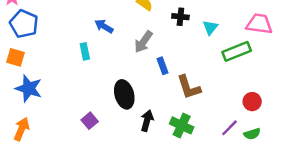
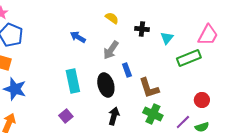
pink trapezoid: (259, 24) -> (208, 35), turned 110
cyan rectangle: (85, 51) -> (73, 81), moved, size x1.6
black ellipse: (124, 94) -> (106, 85), moved
green cross: (182, 125) -> (153, 114), moved

